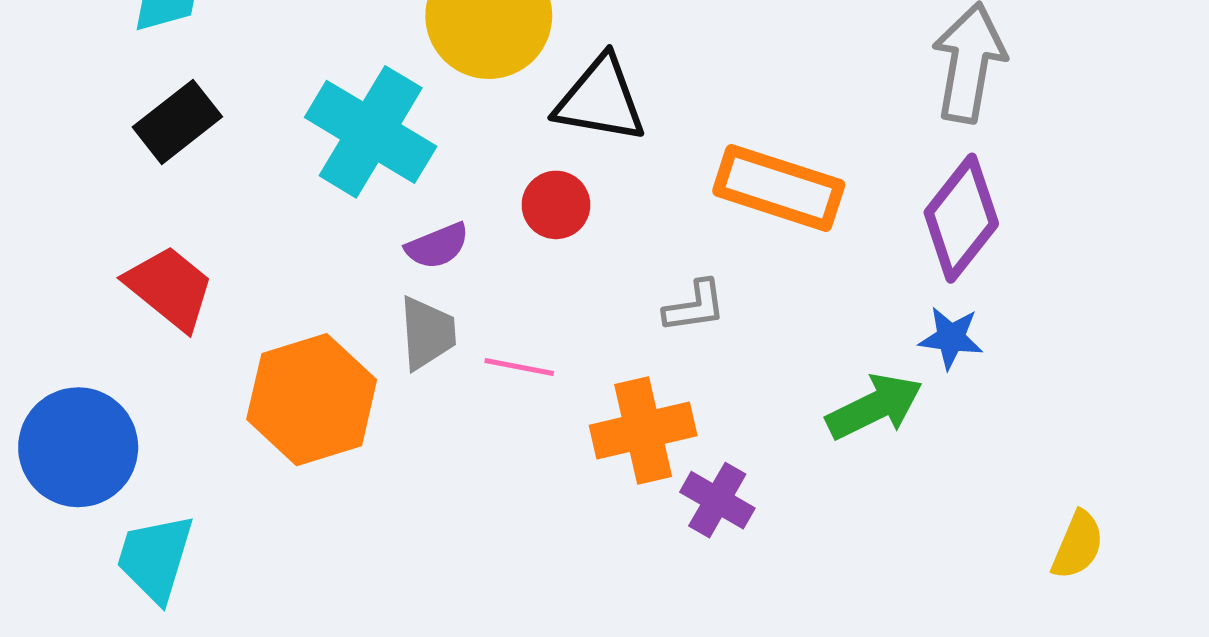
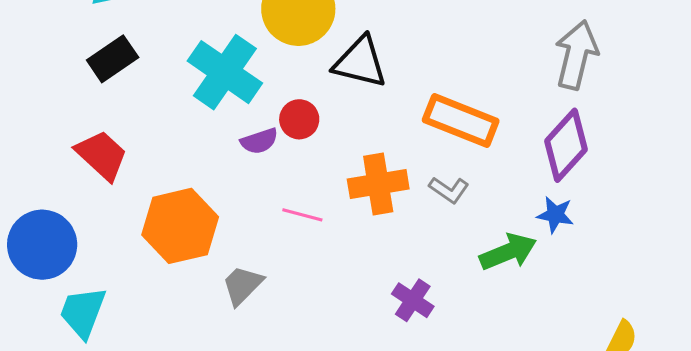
red circle: (556, 205) -> (299, 119), moved
gray L-shape: (695, 306) -> (449, 190), moved, turned 39
gray trapezoid: (427, 333) -> (242, 285), moved, turned -135
orange cross: (643, 430) -> (378, 184), moved

